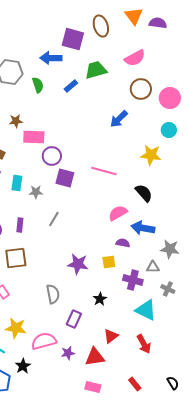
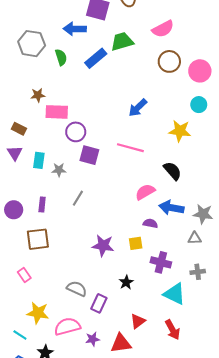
blue rectangle: (71, 86) -> (96, 58), size x1.5
blue arrow: (119, 119) -> (138, 108), moved
gray star: (170, 249) -> (203, 214), moved
gray triangle: (153, 267) -> (195, 238), moved
gray cross: (168, 289) -> (198, 272), turned -32
gray semicircle: (53, 294) -> (77, 289), moved, turned -54

